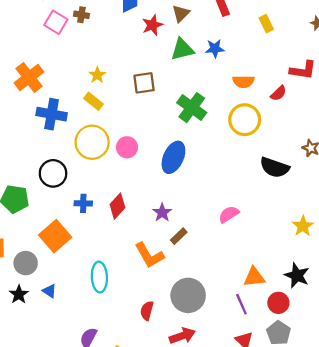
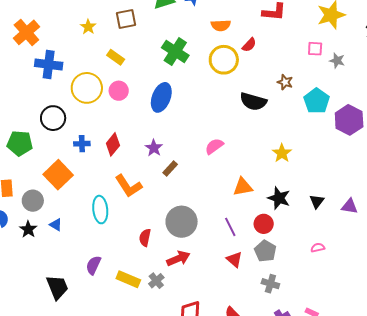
brown square: (144, 83) -> (126, 19), moved
red semicircle: (279, 93) -> (249, 45), moved
yellow rectangle: (94, 101) -> (116, 57), moved
orange L-shape: (149, 255) -> (128, 186), moved
orange triangle: (254, 277) -> (243, 187), moved

